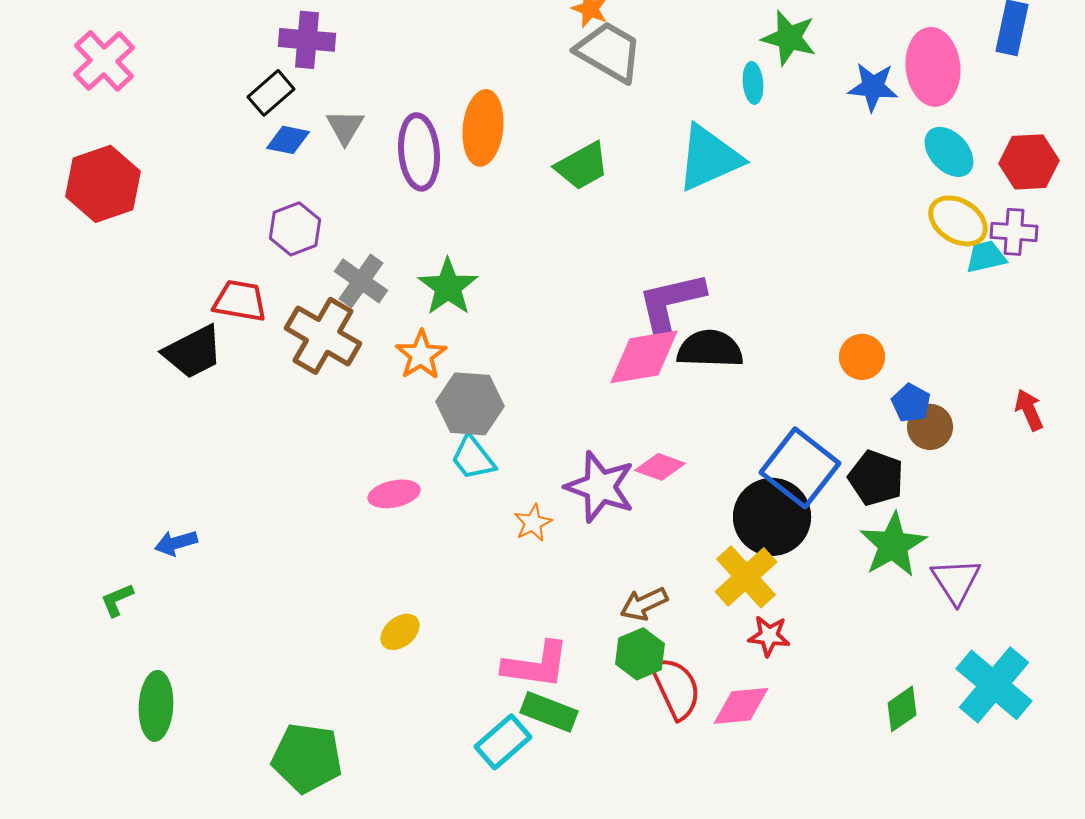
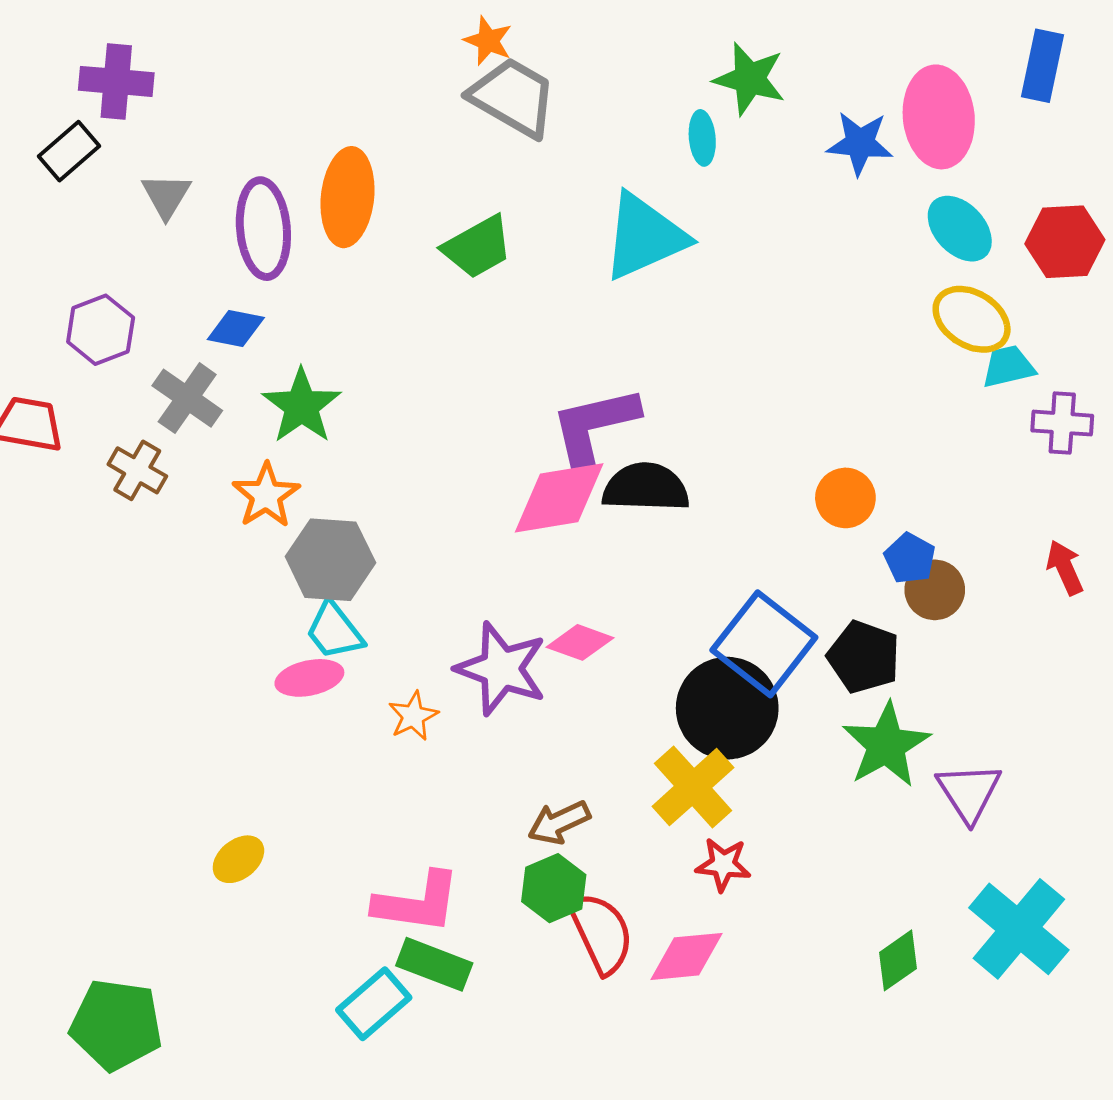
blue diamond: (288, 140) -> (236, 328), moved
purple cross: (1014, 232) -> (1062, 423), moved
brown cross: (323, 336) -> (137, 470), size x0.6
pink ellipse: (394, 494) -> (309, 678), moved

